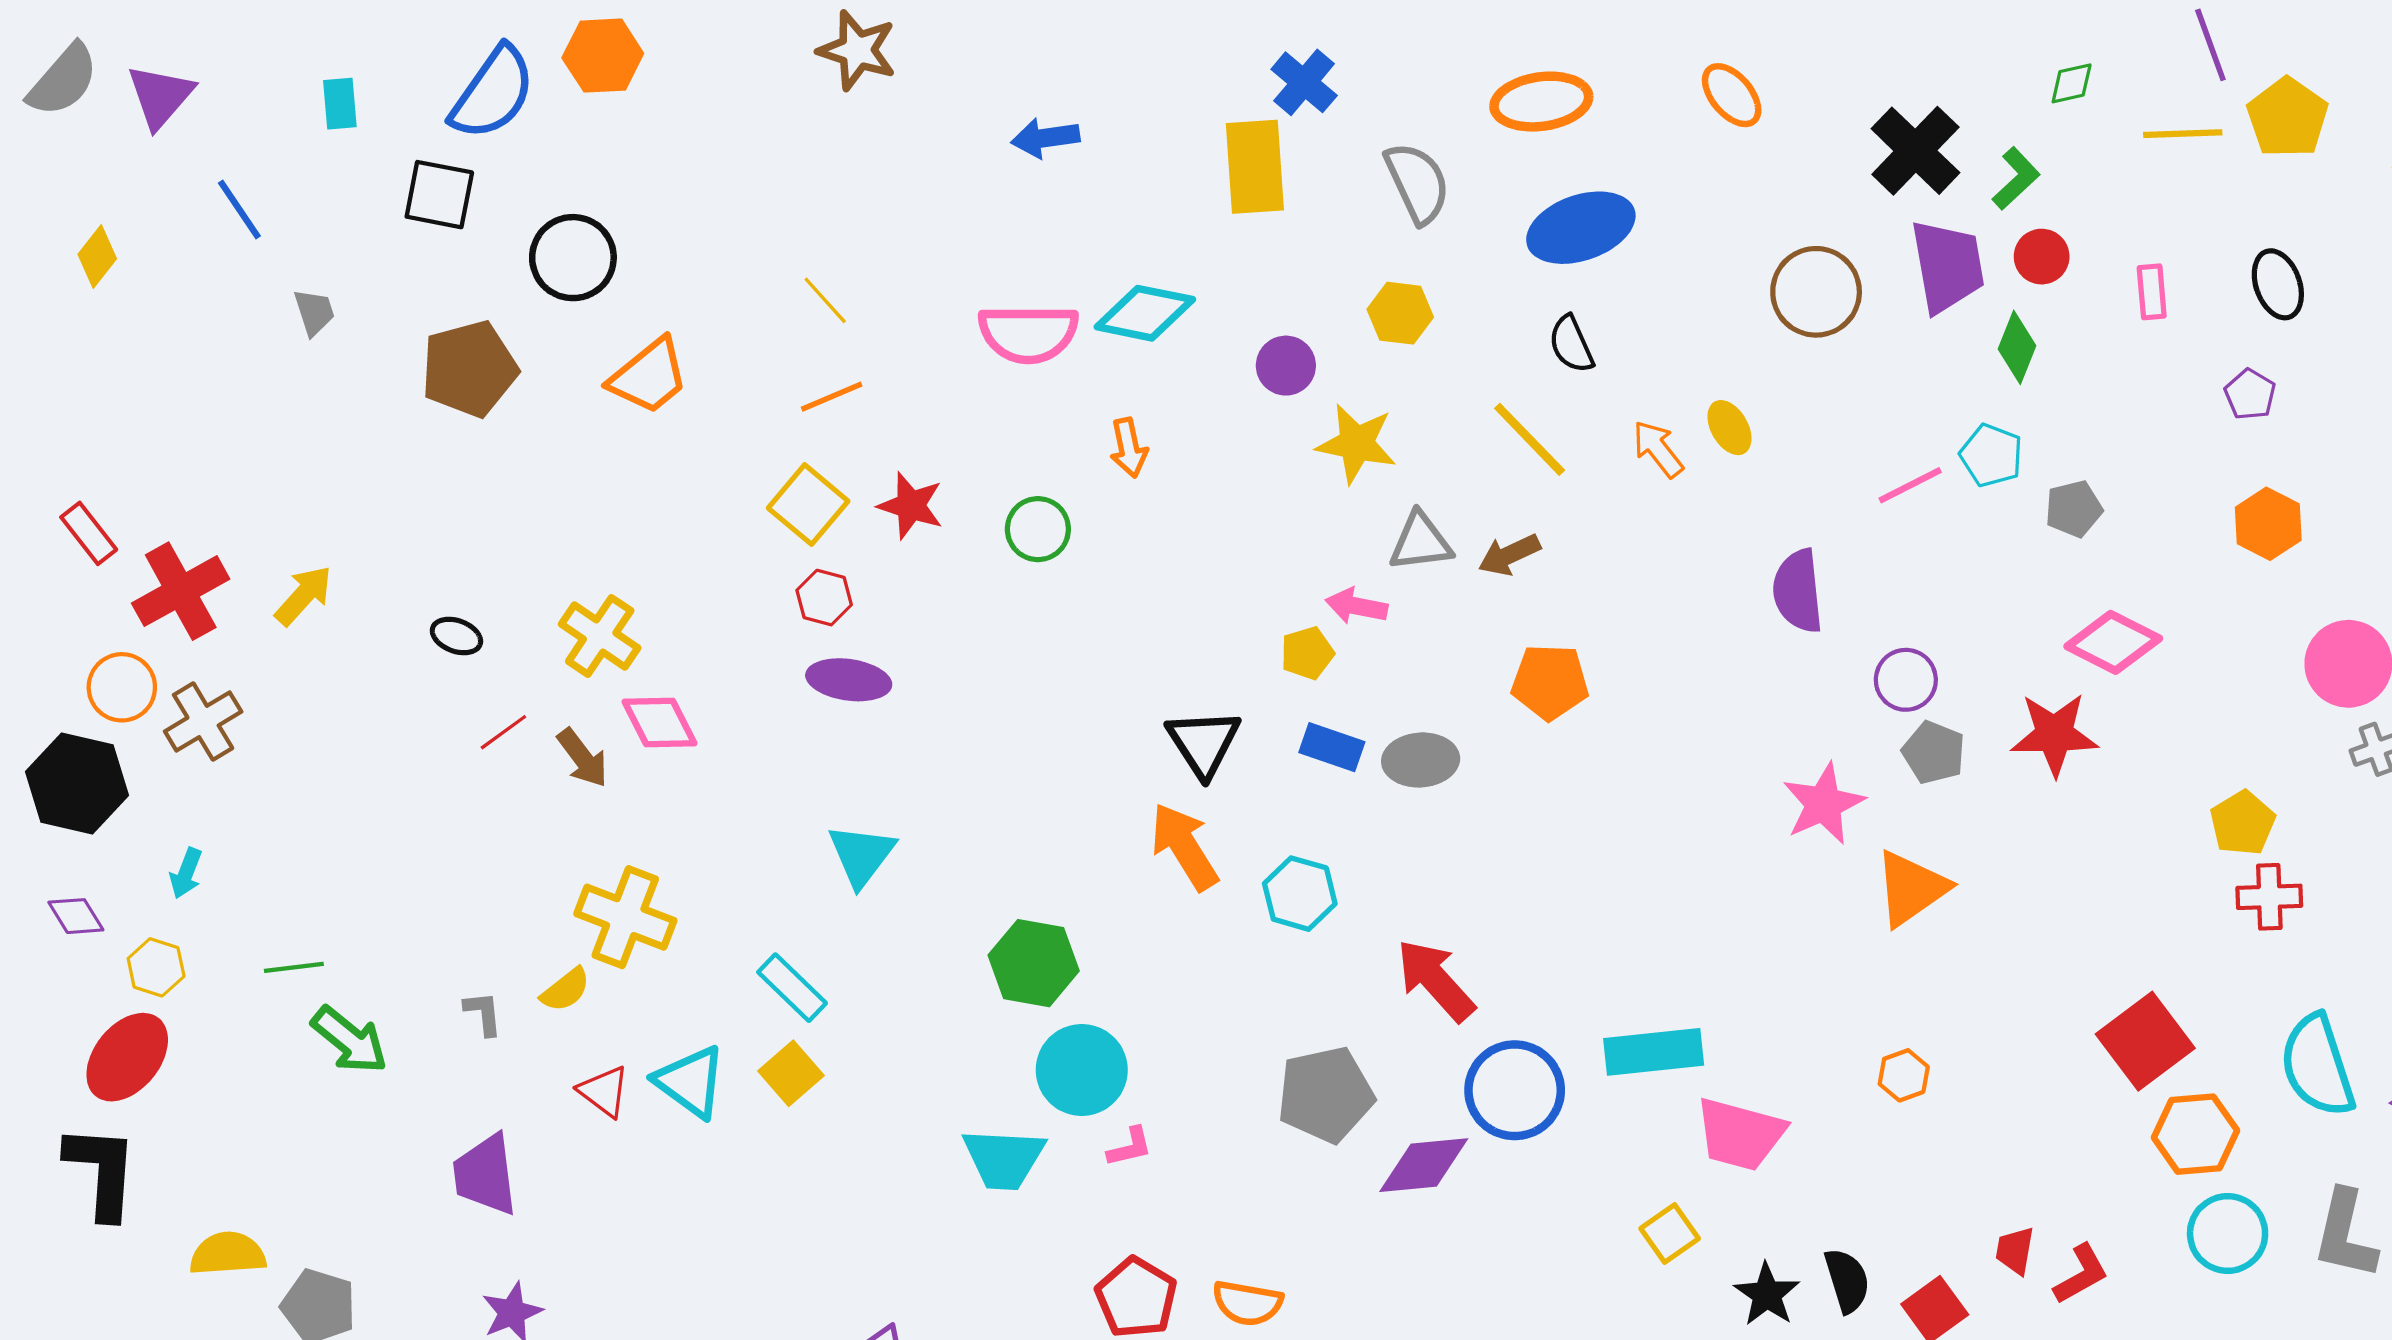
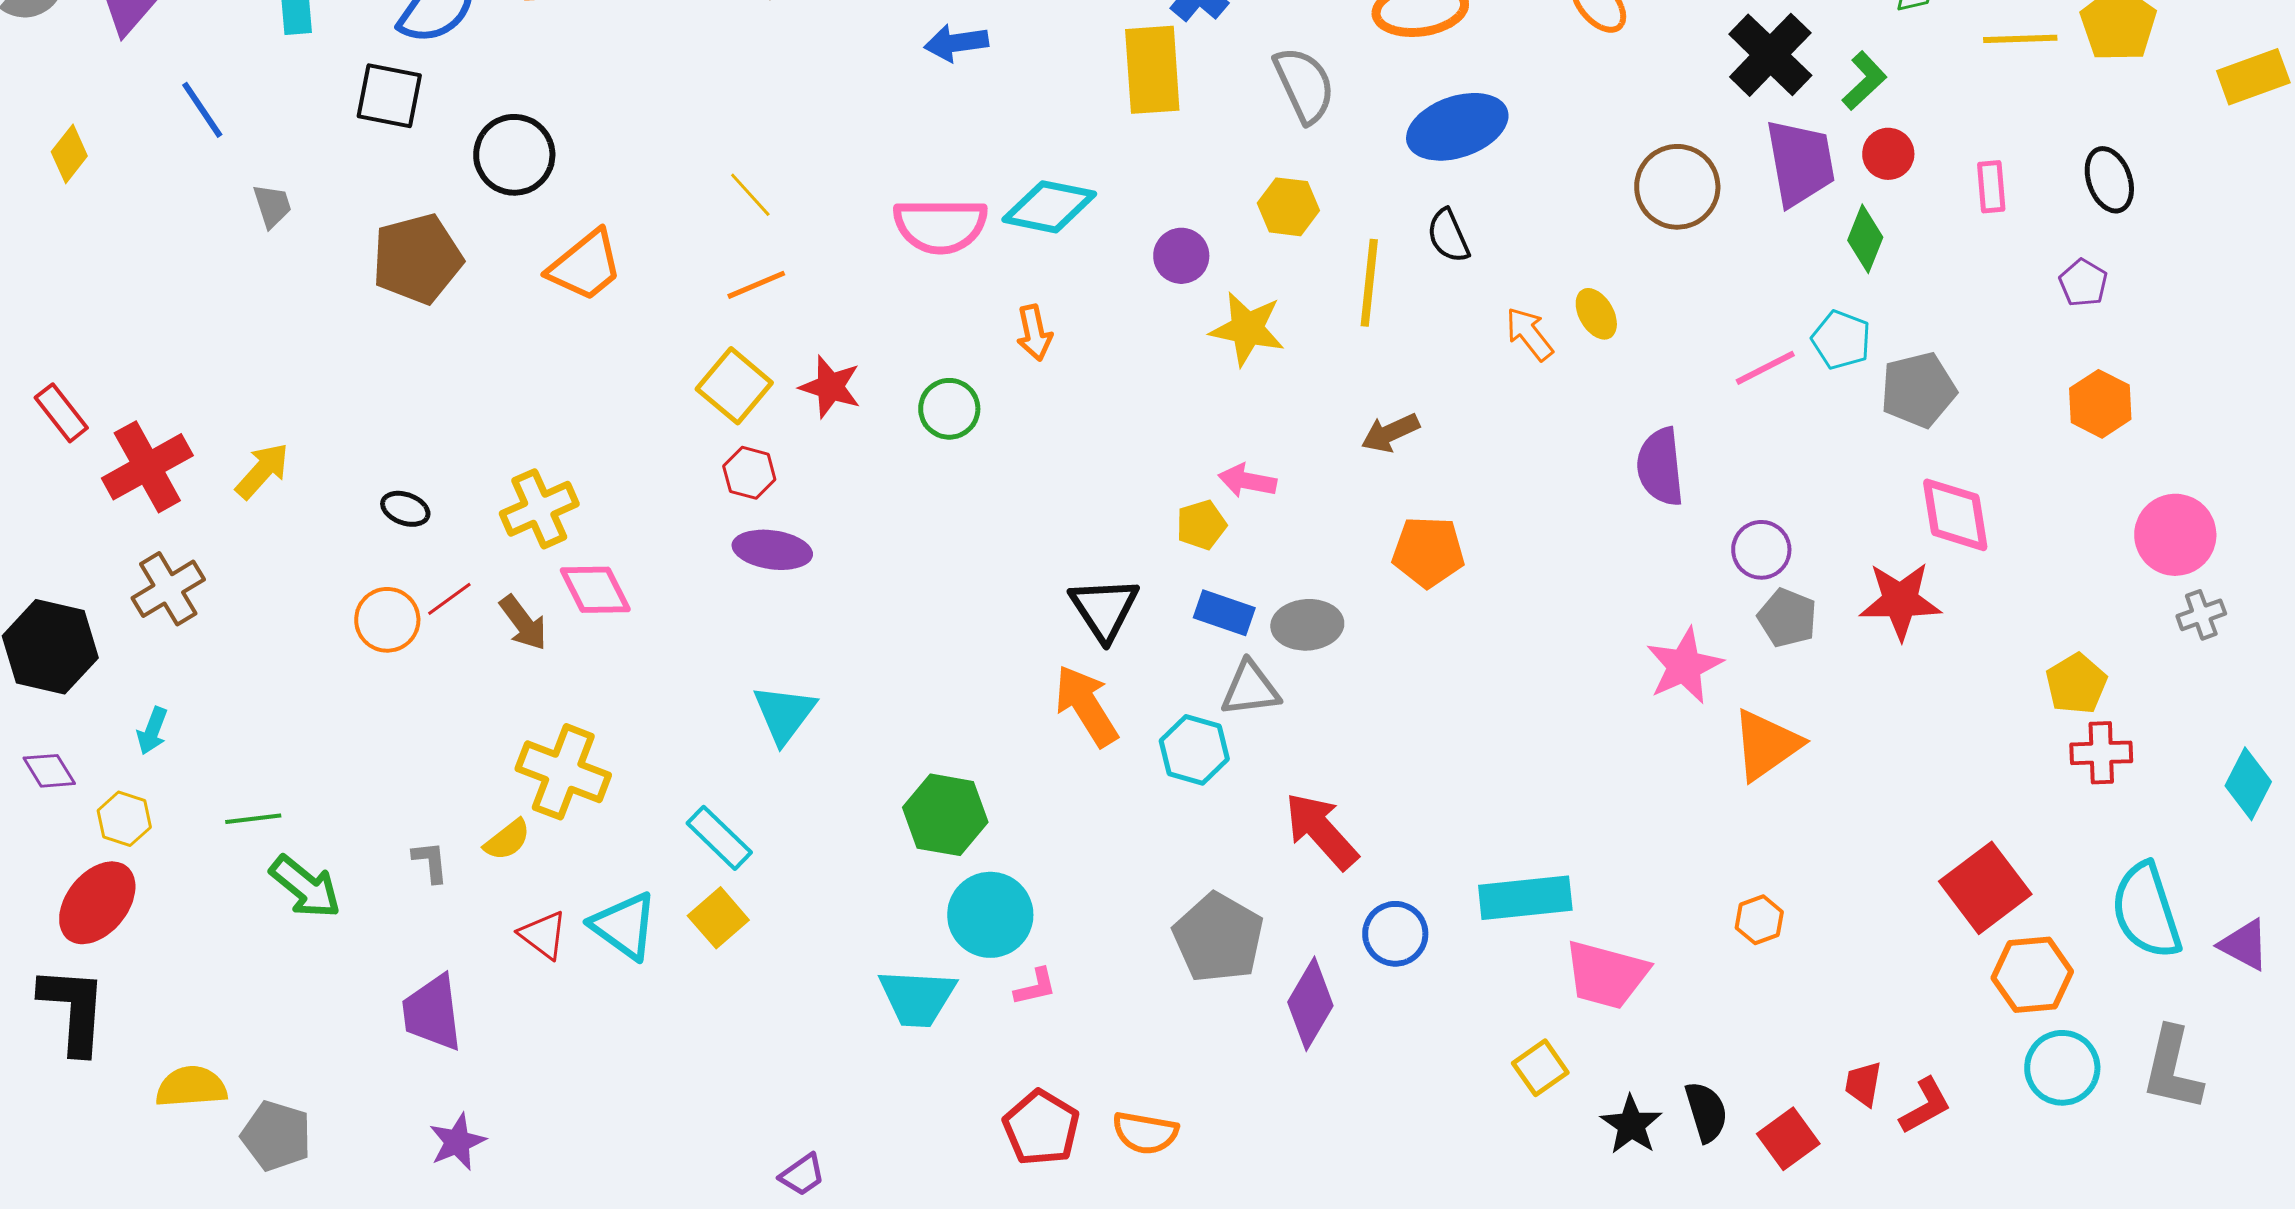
yellow line: (1530, 439) -> (1369, 283), moved, turned 50
gray pentagon: (2074, 509) -> (1918, 390), size x1.4
gray triangle: (1421, 542) -> (1250, 689), moved
yellow cross: (600, 636) -> (539, 509), turned 32
pink diamond: (2113, 642) -> (1955, 515), turned 54
orange circle: (122, 687) -> (387, 620), moved
blue circle: (1515, 1090) -> (1395, 934), size x0.7
gray pentagon: (1325, 1095) -> (1218, 938), turned -30
purple diamond: (1424, 1165) -> (1310, 1004), turned -54

